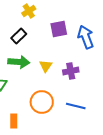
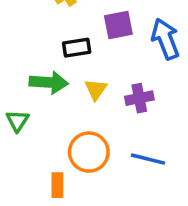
black rectangle: (19, 36) -> (77, 48), moved, turned 35
orange rectangle: (14, 121) -> (57, 185), moved

